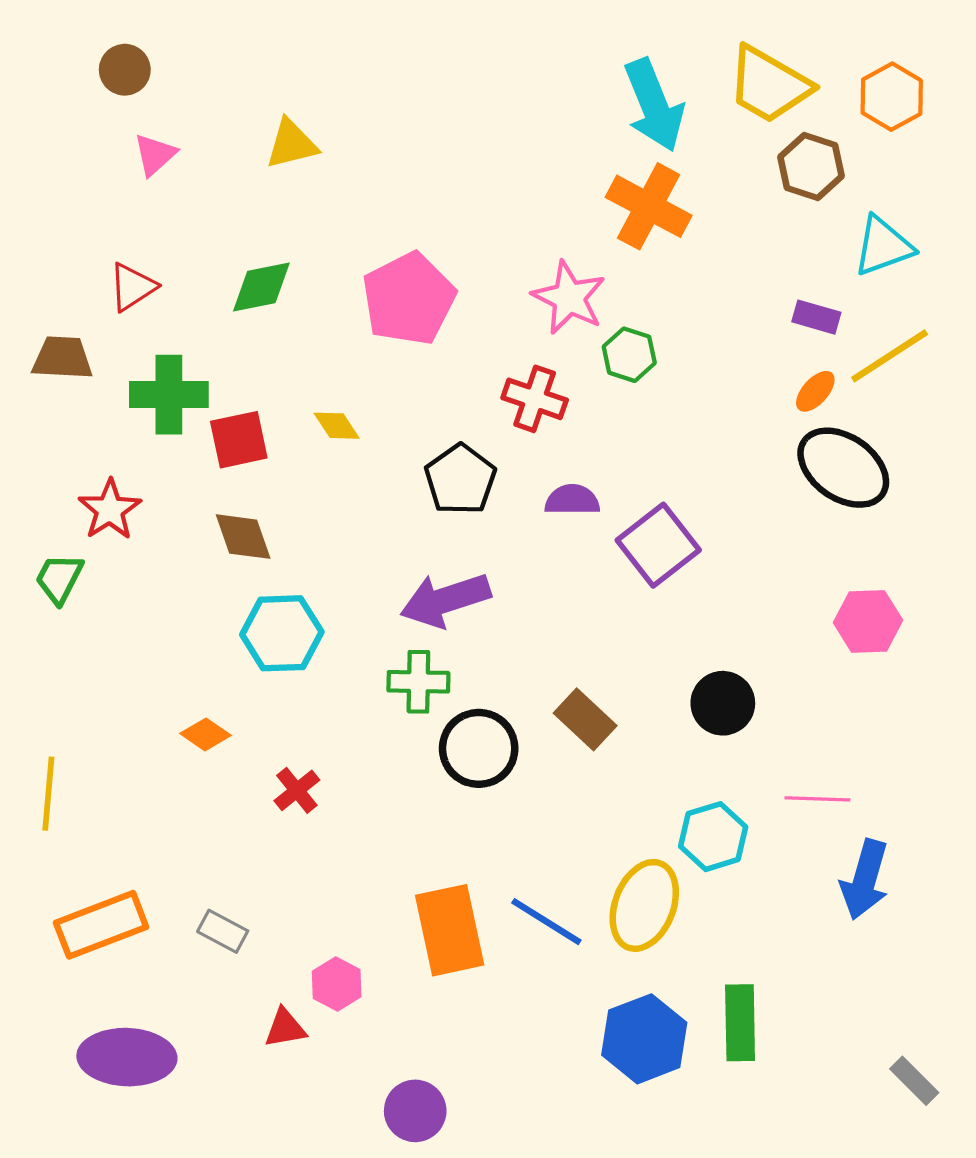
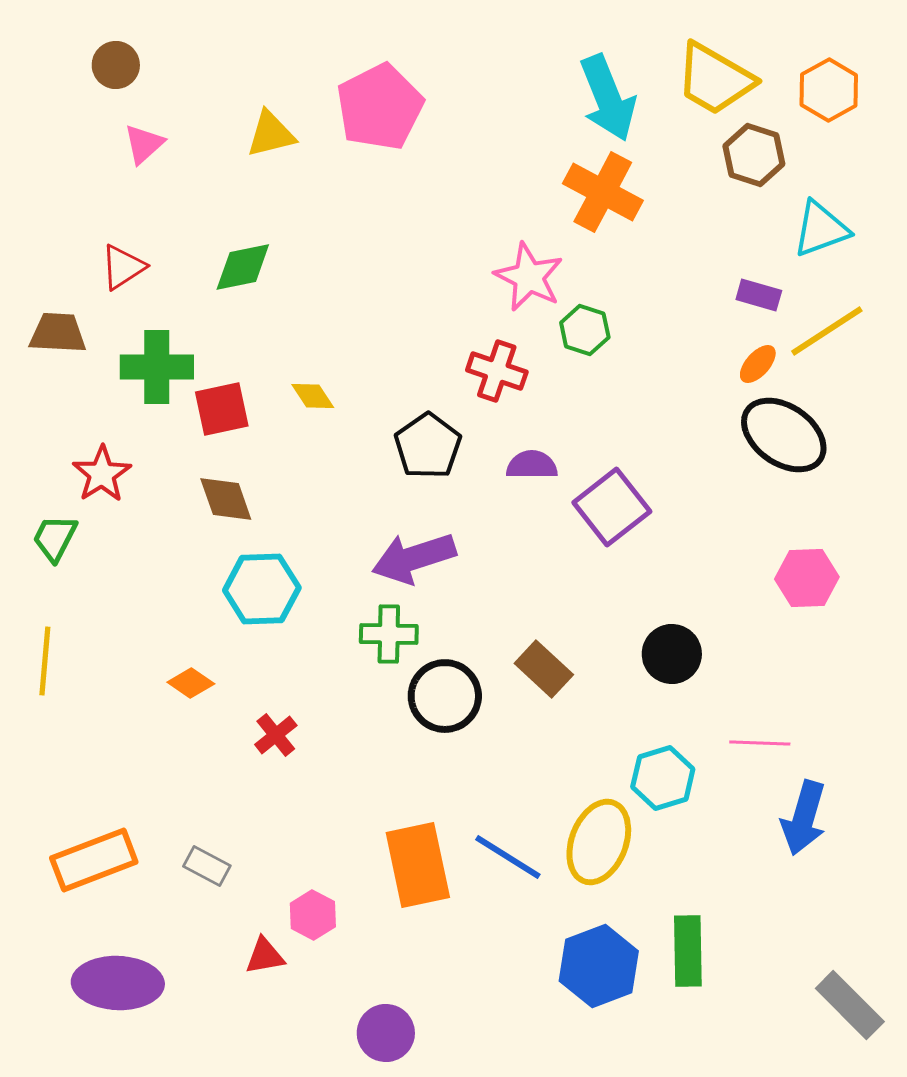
pink pentagon: (409, 299) -> (380, 107), moved
yellow line: (48, 794) -> (45, 661), moved
gray rectangle: (914, 1081) -> (850, 1005), size x1.5

